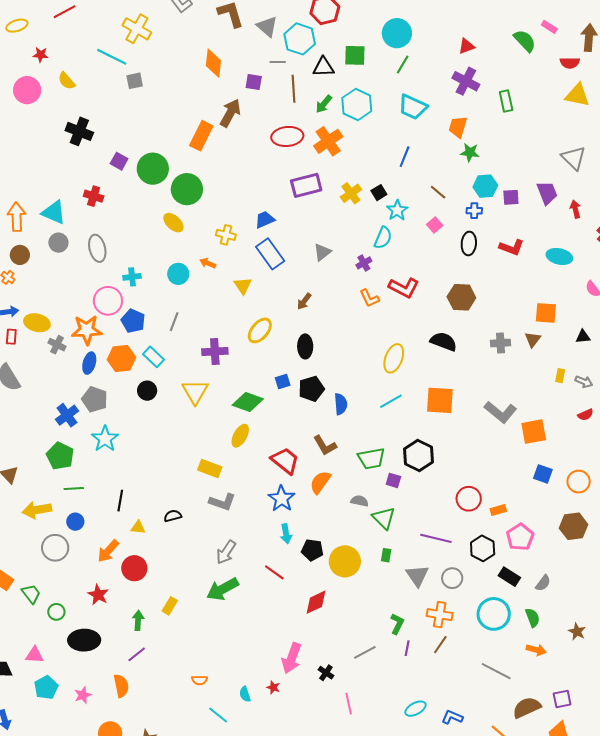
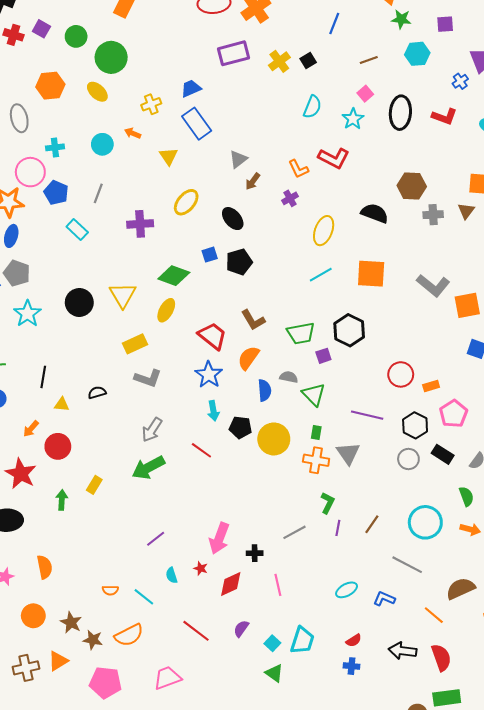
green circle: (153, 169) -> (76, 36), size x0.7
brown line: (438, 192) -> (369, 60), turned -60
red cross: (94, 196) -> (13, 35), moved
purple square: (511, 197) -> (445, 24), moved
cyan star: (397, 210) -> (353, 119), moved
blue cross: (474, 211) -> (460, 81), moved, turned -35
yellow cross: (226, 235) -> (151, 104), turned -36
black ellipse: (469, 244) -> (400, 113), size x1.4
gray triangle: (322, 252) -> (238, 159), moved
purple cross: (364, 263) -> (290, 198), moved
brown hexagon: (461, 297) -> (412, 186), moved
brown arrow: (304, 301) -> (253, 181), moved
black ellipse: (305, 346) -> (233, 219), turned -40
orange hexagon: (121, 358) -> (50, 86), moved
black circle: (147, 391) -> (79, 302), moved, size x1.4
yellow triangle: (195, 392) -> (123, 295), moved
blue semicircle: (341, 404) -> (265, 390), moved
yellow rectangle: (210, 468) -> (135, 344), turned -45
purple square: (393, 480) -> (323, 356), turned -35
orange arrow: (108, 551) -> (31, 429), size x0.7
gray circle: (452, 578) -> (408, 459), moved
red star: (98, 595) -> (21, 474), size x1.4
red diamond: (316, 602) -> (231, 584), moved
cyan circle: (494, 614) -> (425, 522), moved
orange cross: (440, 615) -> (316, 460), moved
purple line: (137, 654) -> (156, 539), moved
gray line: (496, 671) -> (407, 565), moved
black cross: (326, 673) -> (255, 553), turned -35
orange semicircle: (200, 680) -> (110, 590), moved

